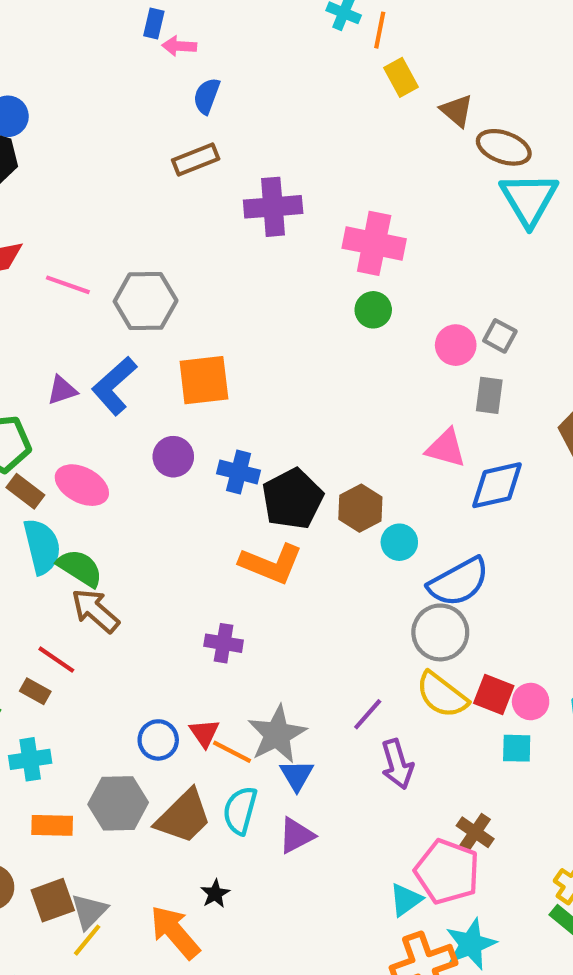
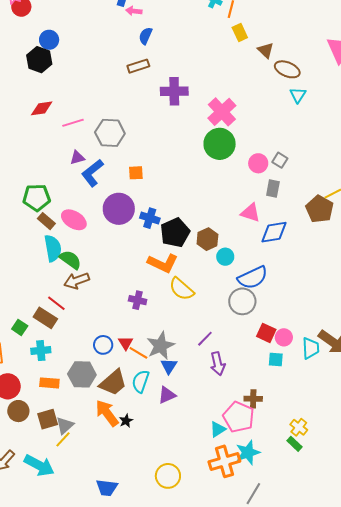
cyan triangle: (529, 199) -> (298, 95), size x0.6
pink cross: (374, 243) -> (222, 112), turned 32
pink line: (68, 285) -> (73, 123), turned -40
green circle: (373, 310) -> (220, 144), size x1.8
orange square: (204, 380) -> (136, 173), size x0.6
purple triangle: (62, 390) -> (77, 158), moved
purple circle: (173, 457) -> (119, 209), size x1.6
brown arrow: (95, 611) -> (77, 281), turned -65
brown rectangle: (35, 691) -> (45, 318), size x1.6
yellow semicircle: (442, 695) -> (181, 289), moved
brown cross: (475, 832) -> (253, 399), turned -36
orange arrow: (175, 932) -> (107, 413), moved

